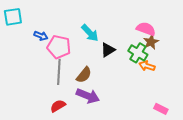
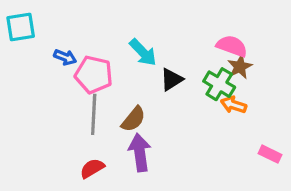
purple arrow: (88, 96) -> (140, 152), turned -120
pink rectangle: (161, 109) -> (270, 154), moved

